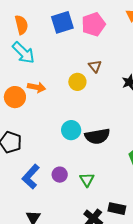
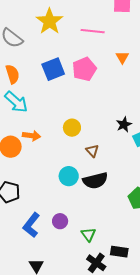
brown triangle: (95, 66) -> (92, 151), moved
green triangle: (87, 180) -> (88, 234), moved

